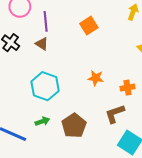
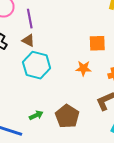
orange square: (89, 26) -> (97, 43), moved, turned 36
cyan hexagon: (45, 86) -> (37, 65), moved

